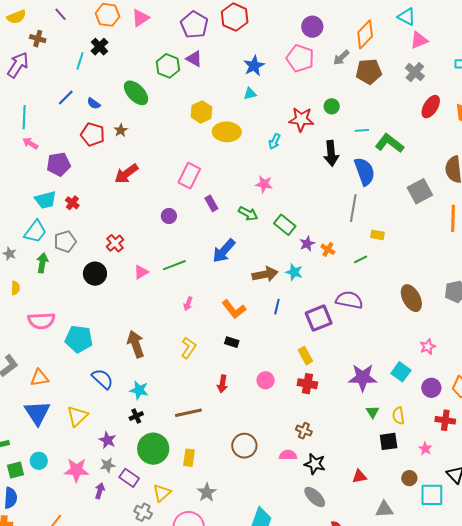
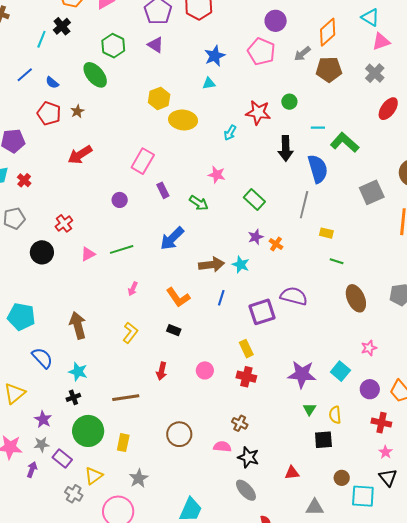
green hexagon: (168, 66) -> (113, 46), moved
green rectangle: (285, 225) -> (254, 200), moved
green line: (361, 259) -> (337, 261), moved, turned 40
pink star: (425, 449) -> (386, 452), moved

